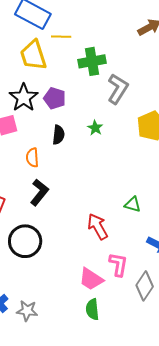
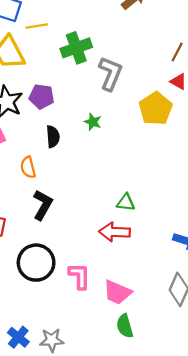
green triangle: (133, 204) -> (126, 202), moved
red arrow: (98, 227) -> (115, 232), turned -48
pink L-shape: (118, 264) -> (79, 276), moved

